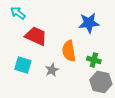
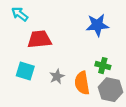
red trapezoid: (36, 36) -> (39, 39), turned -30
orange semicircle: (69, 51) -> (82, 83), moved

